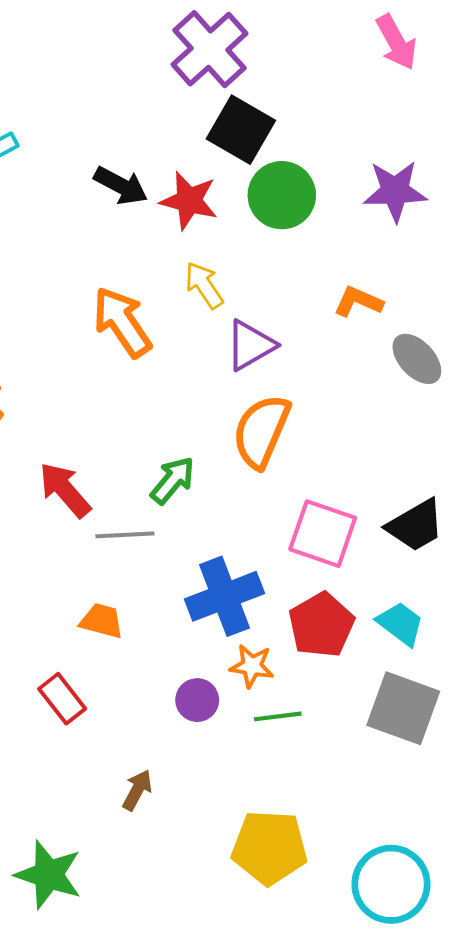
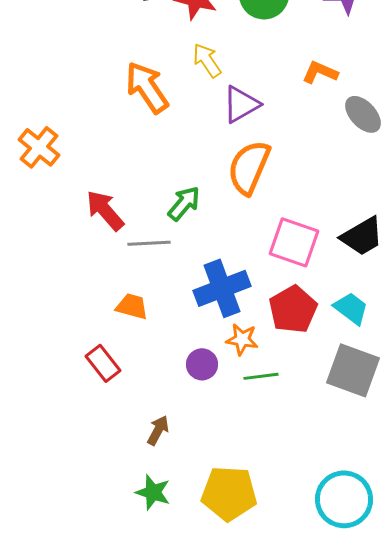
yellow pentagon: (270, 847) -> (229, 493), moved
green star: (48, 875) -> (153, 492), moved, size x0.7

